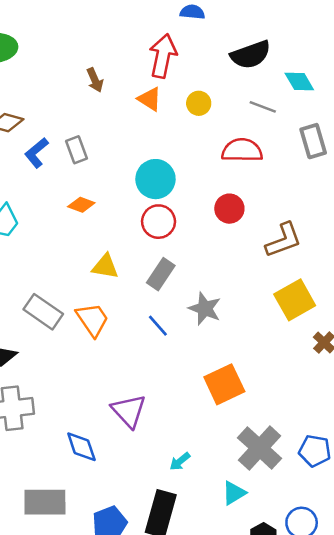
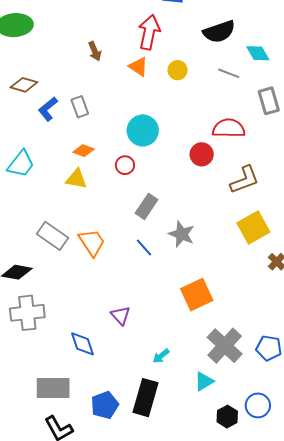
red semicircle: (242, 150) -> (229, 128), moved
red circle: (159, 222) -> (125, 165), moved, size x0.7
yellow triangle: (105, 266) -> (76, 179), moved
purple triangle: (129, 411) -> (120, 315), size x0.7

